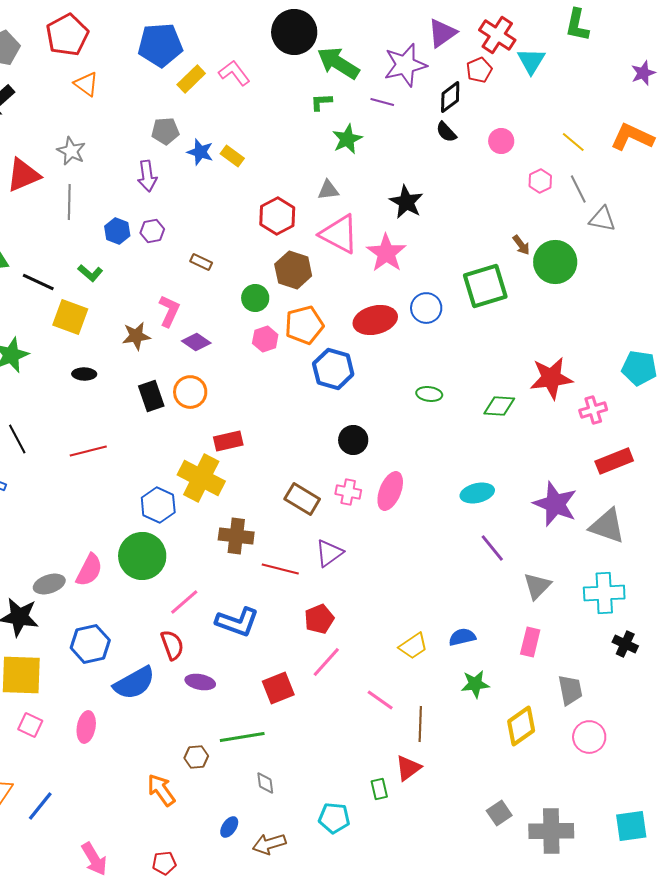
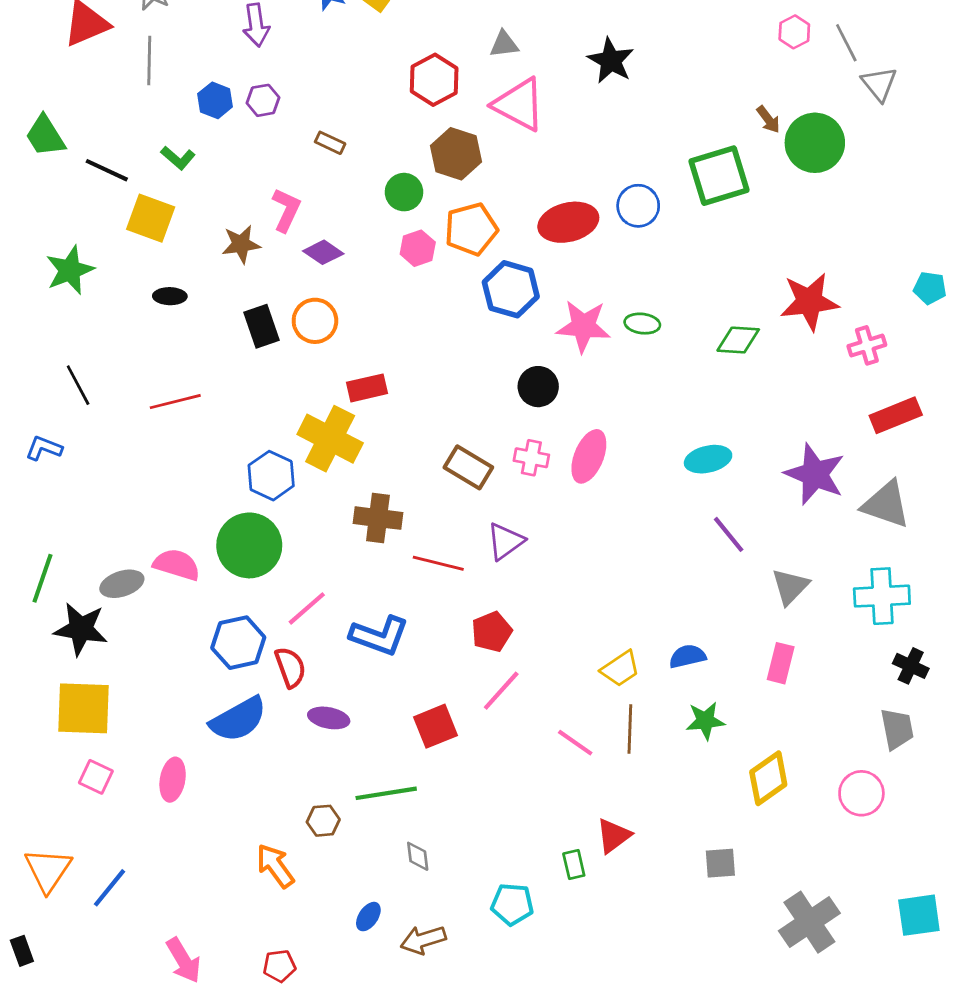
gray triangle: (602, 219) -> (879, 84), turned 40
pink star: (386, 253) -> (583, 326), moved, turned -30
cyan pentagon: (639, 368) -> (930, 288), size x0.7
pink semicircle: (89, 570) -> (177, 565), turned -100
blue hexagon: (90, 644) -> (238, 643), moved
gray trapezoid: (570, 690) -> (897, 729), moved
brown line: (420, 724) -> (630, 729), moved
gray square: (499, 813) -> (720, 863), moved, turned 30
gray cross: (551, 831) -> (809, 922), turned -33

